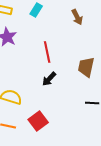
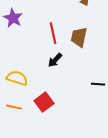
brown trapezoid: (86, 67) -> (79, 37), moved

